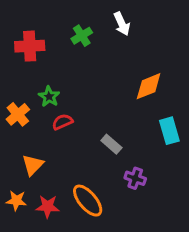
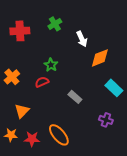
white arrow: (122, 24) -> (82, 39), moved
green star: (49, 97) -> (51, 65), moved
cyan rectangle: (169, 131) -> (114, 88), turned -30
purple cross: (135, 178) -> (106, 120), moved

